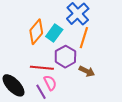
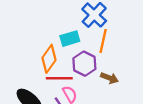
orange diamond: (36, 32) -> (49, 59), moved
cyan rectangle: (54, 33) -> (70, 39), turned 42

